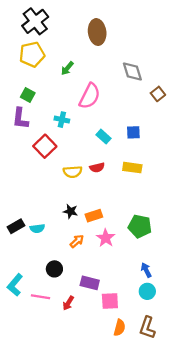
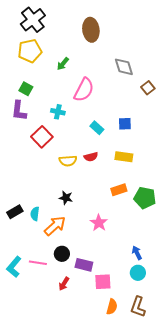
orange rectangle: (94, 216) -> (119, 190), moved
green pentagon: (140, 226) -> (145, 198), moved
cyan semicircle: (37, 228) -> (35, 214), turned 104
orange arrow: (77, 241) -> (55, 226), moved, size x1.6
black circle: (54, 269) -> (62, 254), moved
pink line: (41, 297) -> (38, 263), moved

